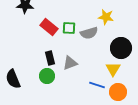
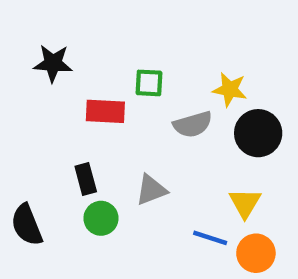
red rectangle: (49, 27) -> (105, 111), turned -36
green square: (69, 28) -> (149, 83), moved
black circle: (121, 48) -> (258, 133), moved
black rectangle: (50, 58) -> (86, 179), moved

